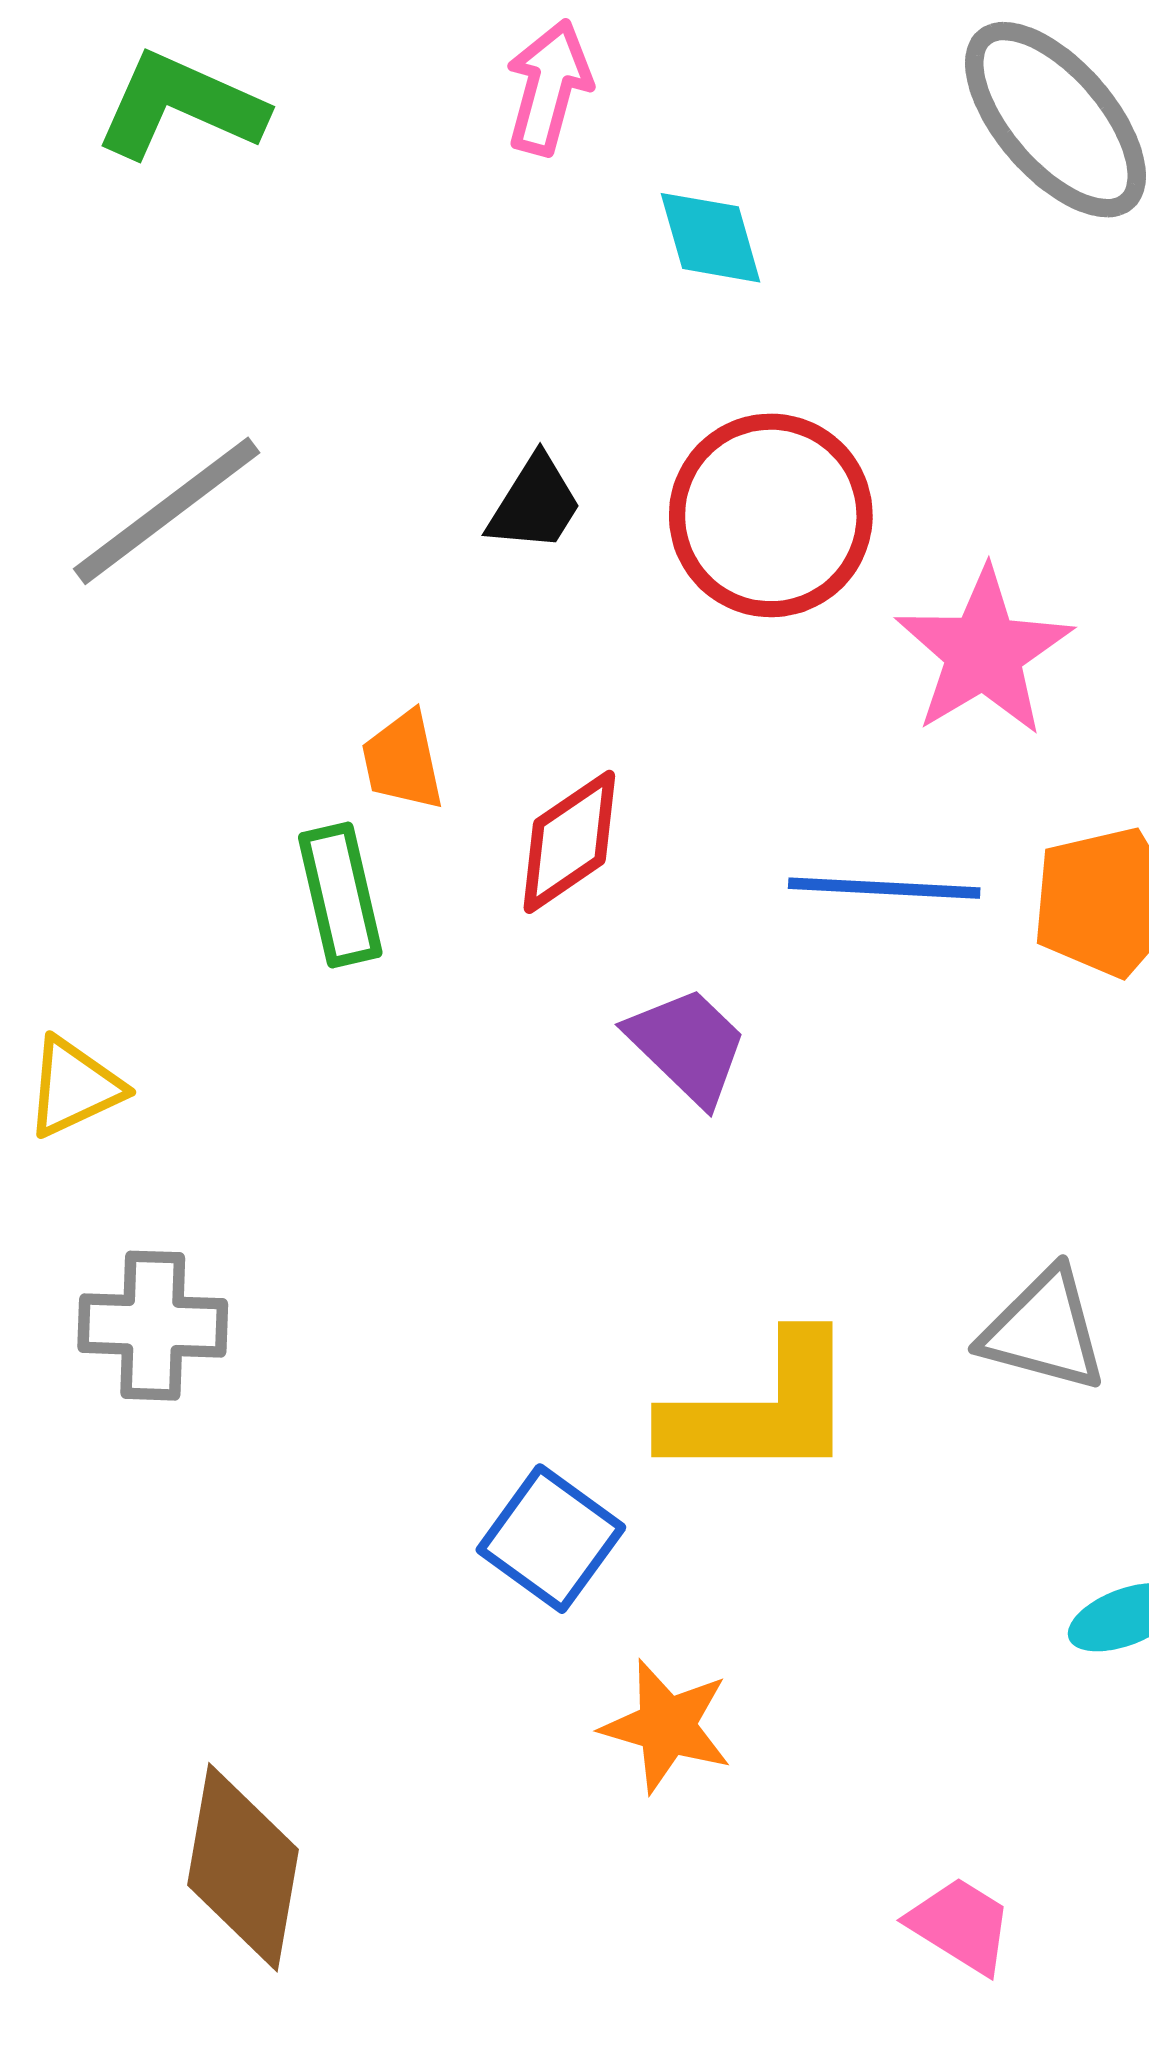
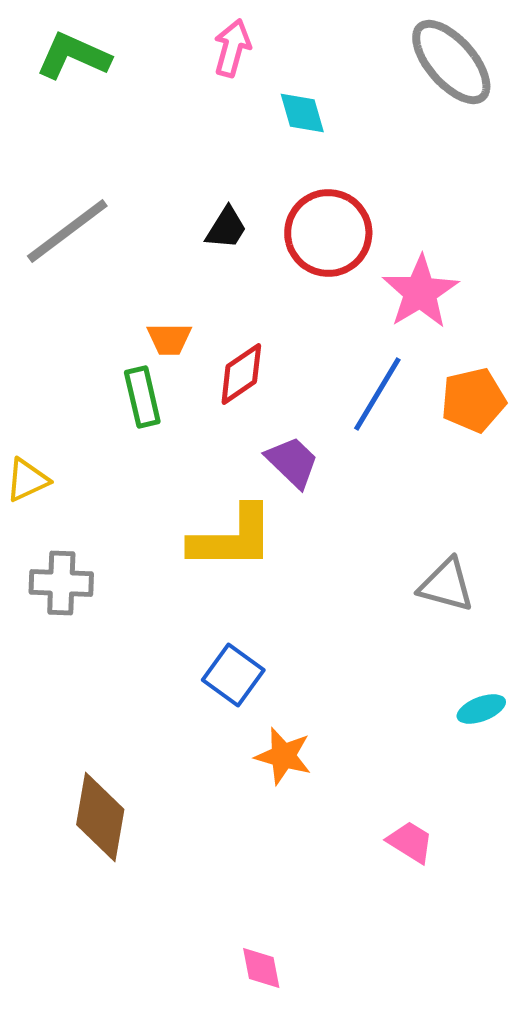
orange trapezoid: (403, 761) -> (169, 339), turned -78
blue line: (884, 888) -> (377, 394), turned -62
yellow L-shape: (762, 1409) -> (232, 538), moved

